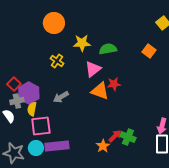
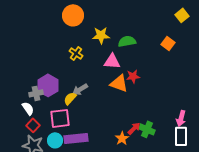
pink triangle: (93, 69) -> (112, 61), turned 42
red square: (14, 84) -> (33, 125), moved
yellow semicircle: (32, 109) -> (70, 98), moved, turned 32

